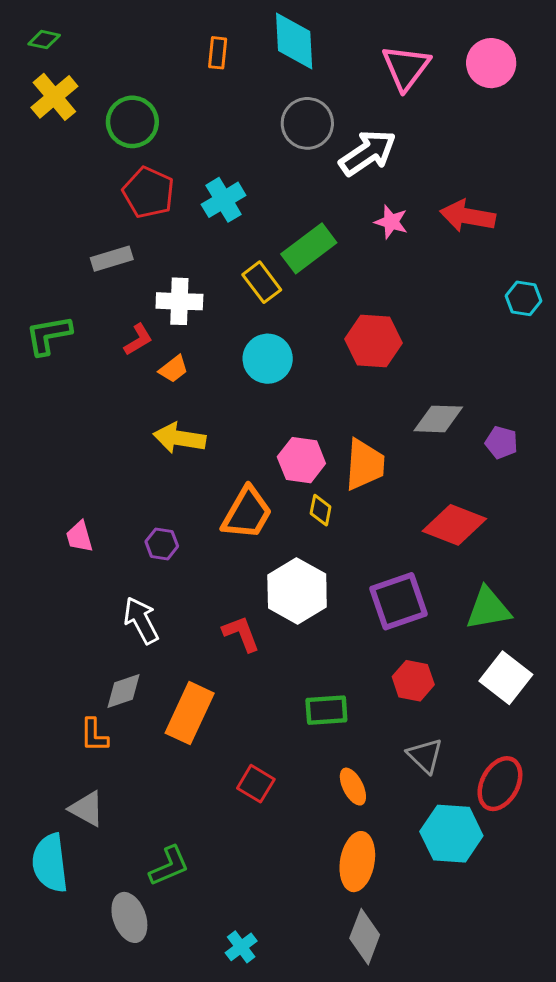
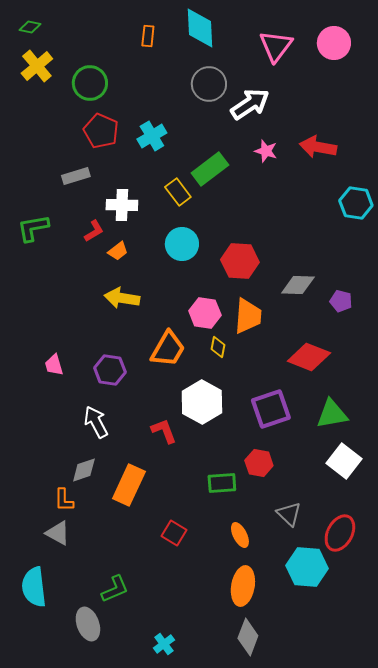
cyan hexagon: (523, 298) -> (356, 203), size x1.4
red hexagon: (374, 341) -> (240, 261), moved
purple hexagon: (162, 544) -> (110, 370), size x1.4
red hexagon: (413, 681) -> (259, 463), moved
gray triangle: (87, 809) -> (58, 533), moved

